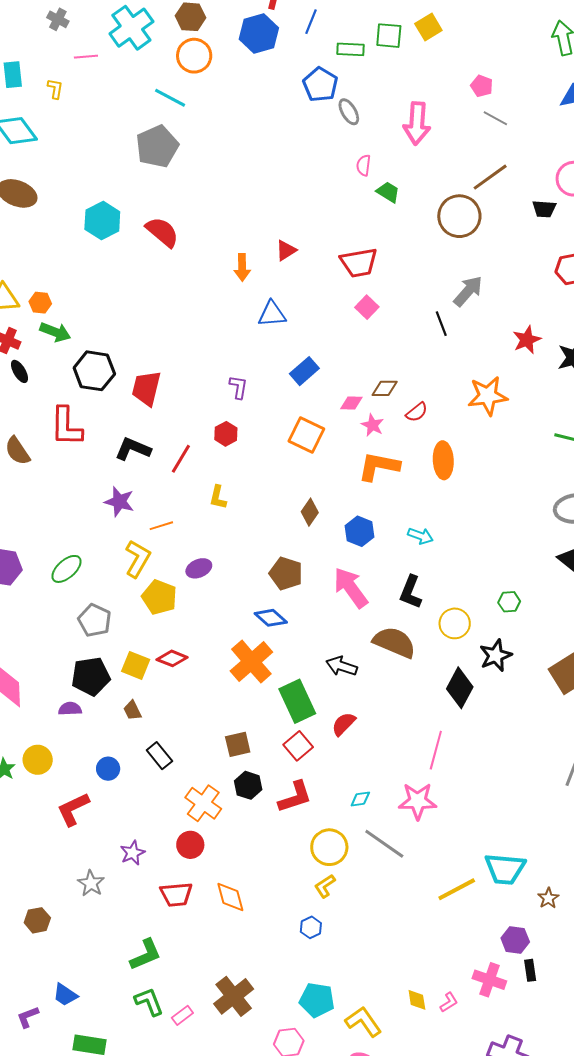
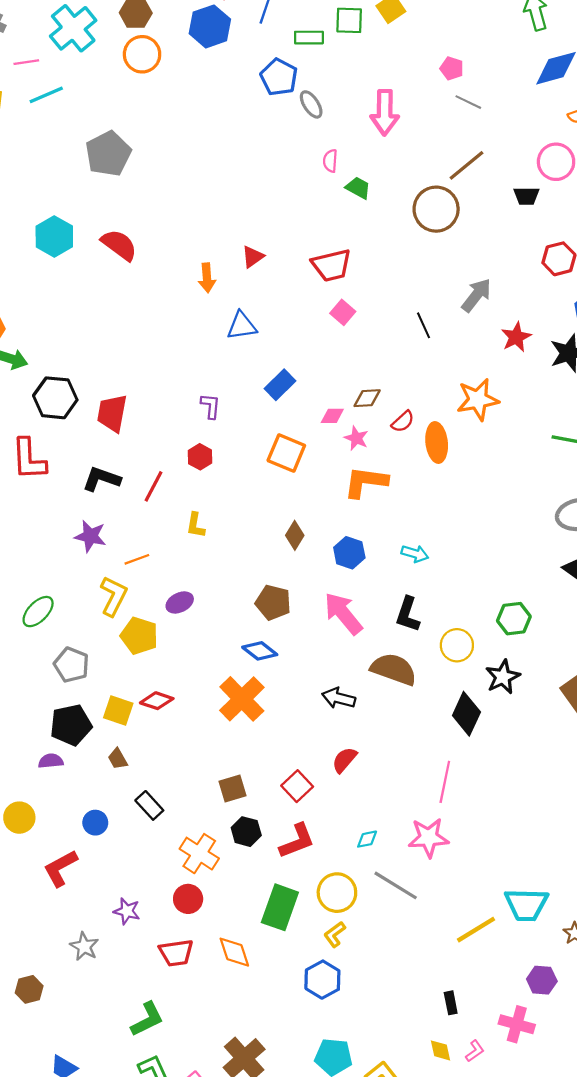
cyan line: (170, 98) -> (46, 95), moved, turned -48
gray arrow: (468, 291) -> (476, 295), moved
orange ellipse: (443, 460) -> (437, 443), moved
green hexagon: (509, 602) -> (514, 619), size x1.4
green rectangle: (297, 701) -> (280, 907), moved, turned 48
purple star: (133, 853) -> (127, 911), turned -30
blue hexagon: (311, 927) -> (322, 980), size x1.6
black rectangle: (530, 970) -> (451, 1003), moved

